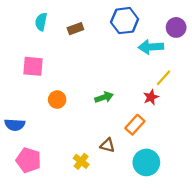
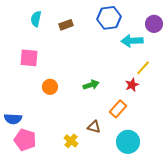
blue semicircle: (15, 125) -> (13, 119), moved

